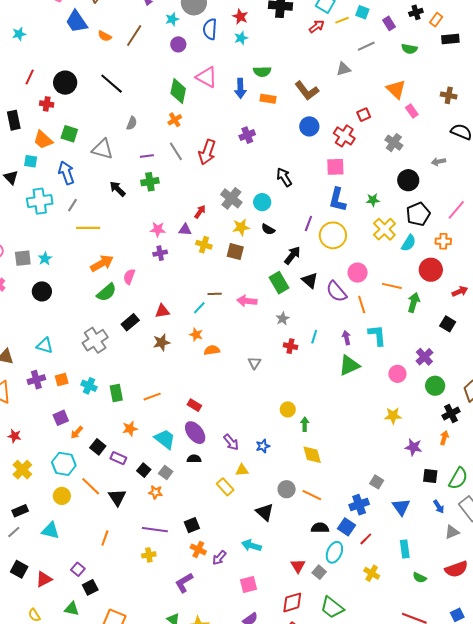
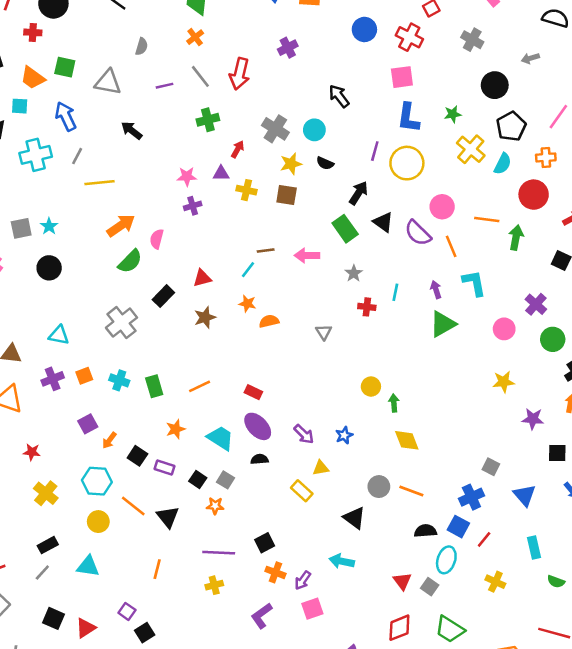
green cross: (150, 182) -> (208, 120), moved
pink square: (248, 585) -> (312, 609), moved

